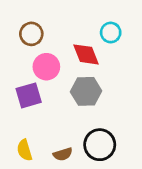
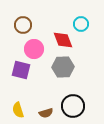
purple square: (29, 95) -> (21, 70), turned 30

